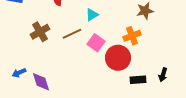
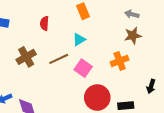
red circle: (118, 58) -> (97, 98), moved
black arrow: (163, 75) -> (151, 86), moved

